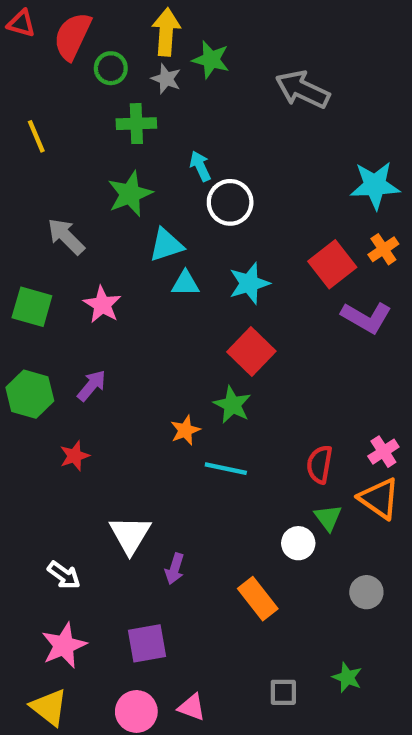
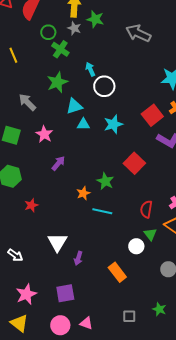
green circle: (111, 68) -> (48, 32), moved
green cross: (136, 124) -> (60, 49), turned 36
red square: (251, 351) -> (134, 163), moved
purple arrow: (92, 386) -> (58, 163), moved
white arrow: (64, 575) -> (15, 255), moved

